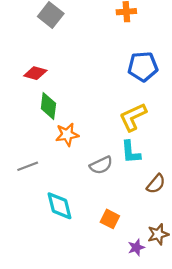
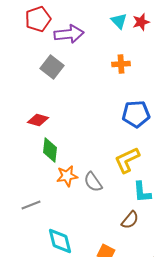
cyan L-shape: (131, 152) -> (142, 192), moved
gray semicircle: (101, 165) -> (93, 182), moved, turned 80
brown semicircle: (156, 184) -> (130, 220), moved

